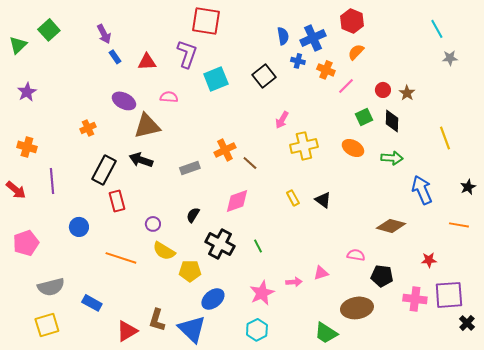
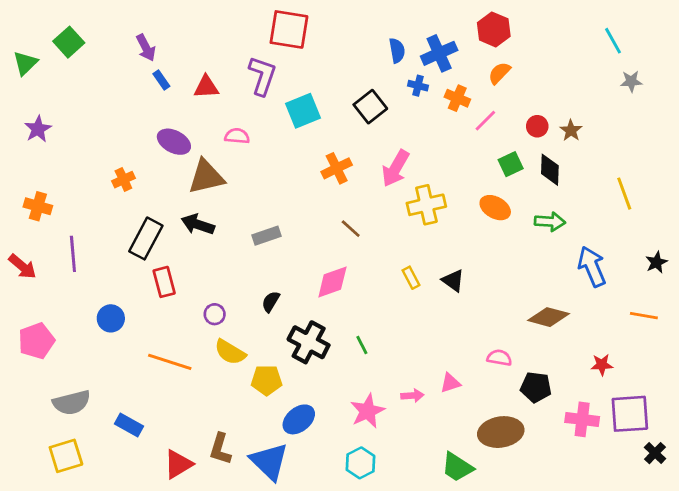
pink arrow: (282, 120) -> (396, 168), size x1.5
orange cross: (225, 150) -> (337, 168), moved

